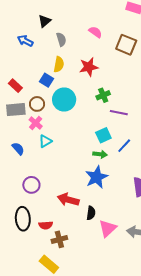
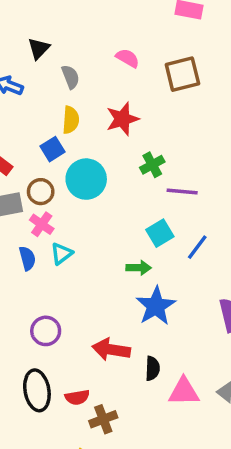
brown square: (126, 45) -> (182, 74), turned -30
blue square: (46, 80) -> (53, 149), turned 32
blue semicircle: (18, 149) -> (27, 258), moved, turned 32
green arrow: (100, 154) -> (139, 268), moved
pink triangle: (108, 228) -> (184, 392), turned 48

